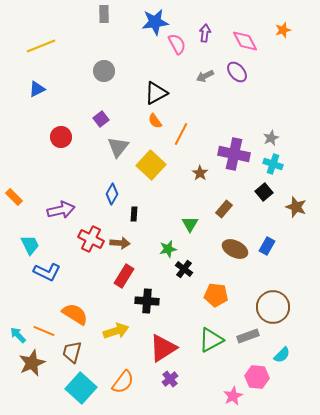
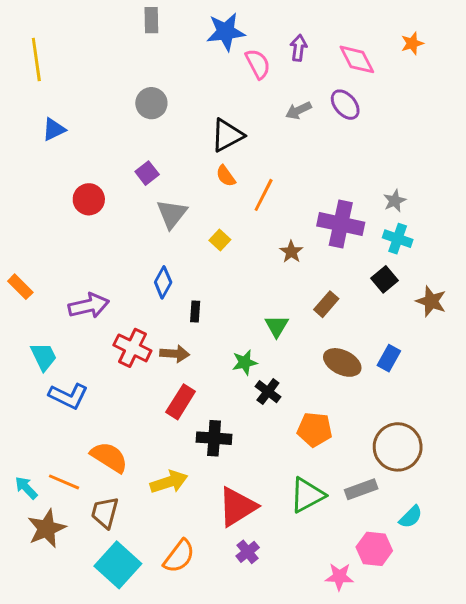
yellow line: (41, 46) -> (36, 59), moved, turned -76
yellow square: (151, 165) -> (220, 240), size x0.5
pink star: (233, 396) -> (339, 577), turned 30

